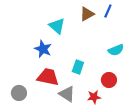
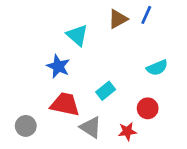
cyan rectangle: (78, 67) -> (106, 91), turned 32

